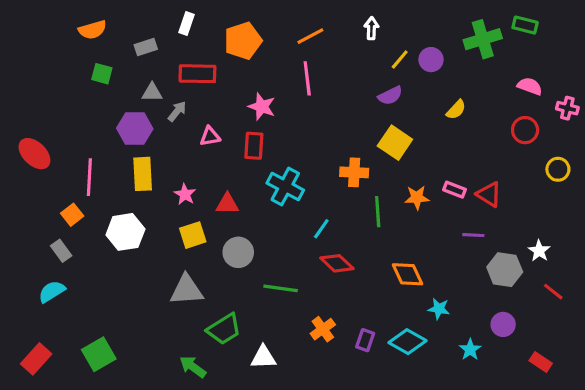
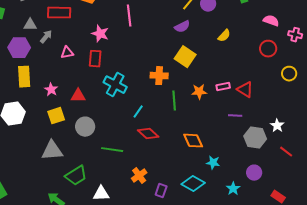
pink rectangle: (455, 190) -> (223, 87), turned -32
purple rectangle: (365, 340) -> (161, 191), moved

